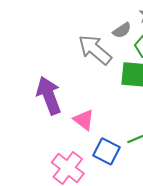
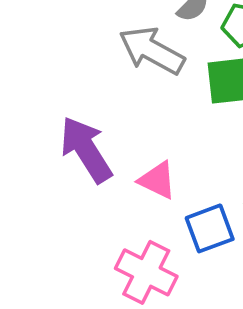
blue square: (107, 151) -> (210, 228), turned -36

